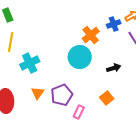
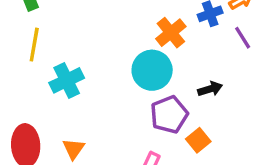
orange triangle: (38, 93) -> (73, 149), moved
purple pentagon: (62, 95) -> (169, 115), moved

